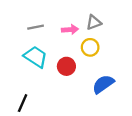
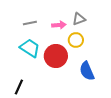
red circle: (66, 66) -> (56, 56), size x1.5
blue semicircle: (103, 84) -> (87, 71), turned -78

